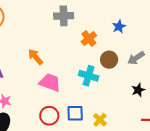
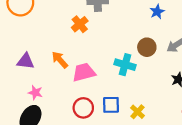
orange cross: (89, 39) -> (80, 24), moved
orange arrow: (35, 57) -> (60, 60), moved
pink trapezoid: (50, 83) -> (84, 72), turned -35

